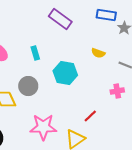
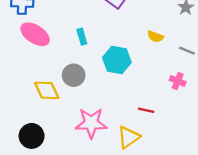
pink cross: (117, 91) -> (178, 81), turned 32
red line: (90, 116) -> (146, 110), turned 56

